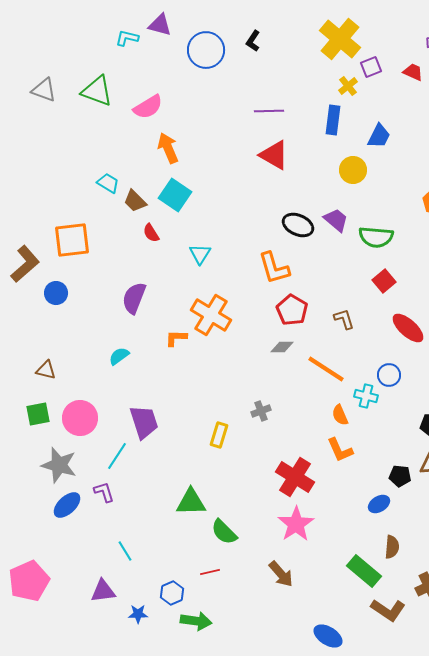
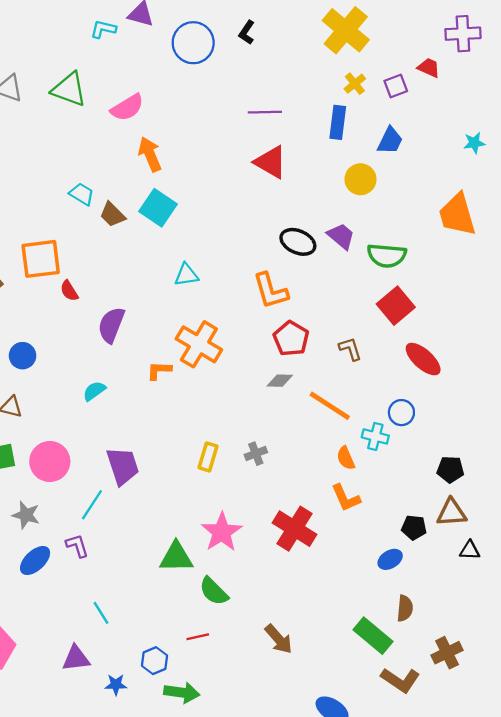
purple square: (371, 67) -> (396, 86), moved
red semicircle: (151, 233) -> (69, 291), moved
cyan triangle: (200, 254) -> (186, 275), turned 50
red square: (384, 281) -> (396, 306), size x1.4
blue circle: (56, 293) -> (23, 356), moved
yellow rectangle: (219, 435) -> (208, 457), moved
gray star: (59, 465) -> (26, 515), size x0.7
pink star: (296, 524) -> (222, 532), moved

